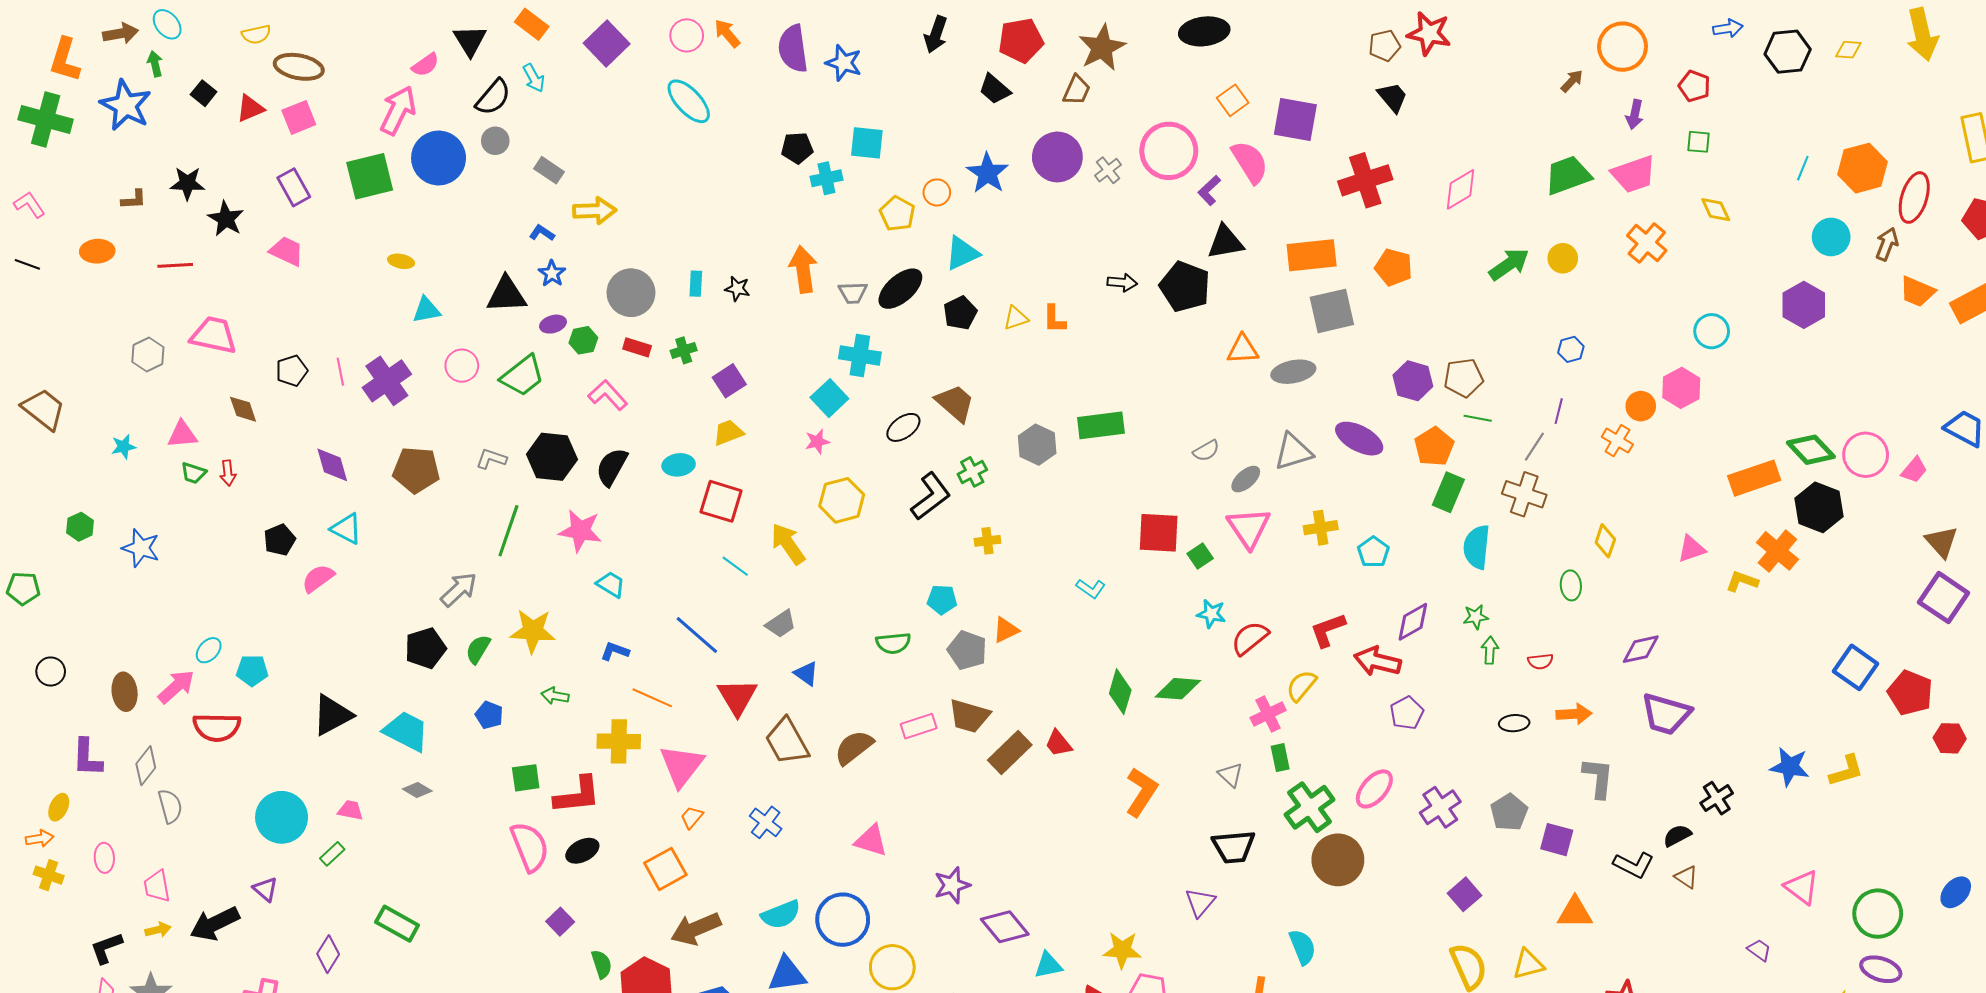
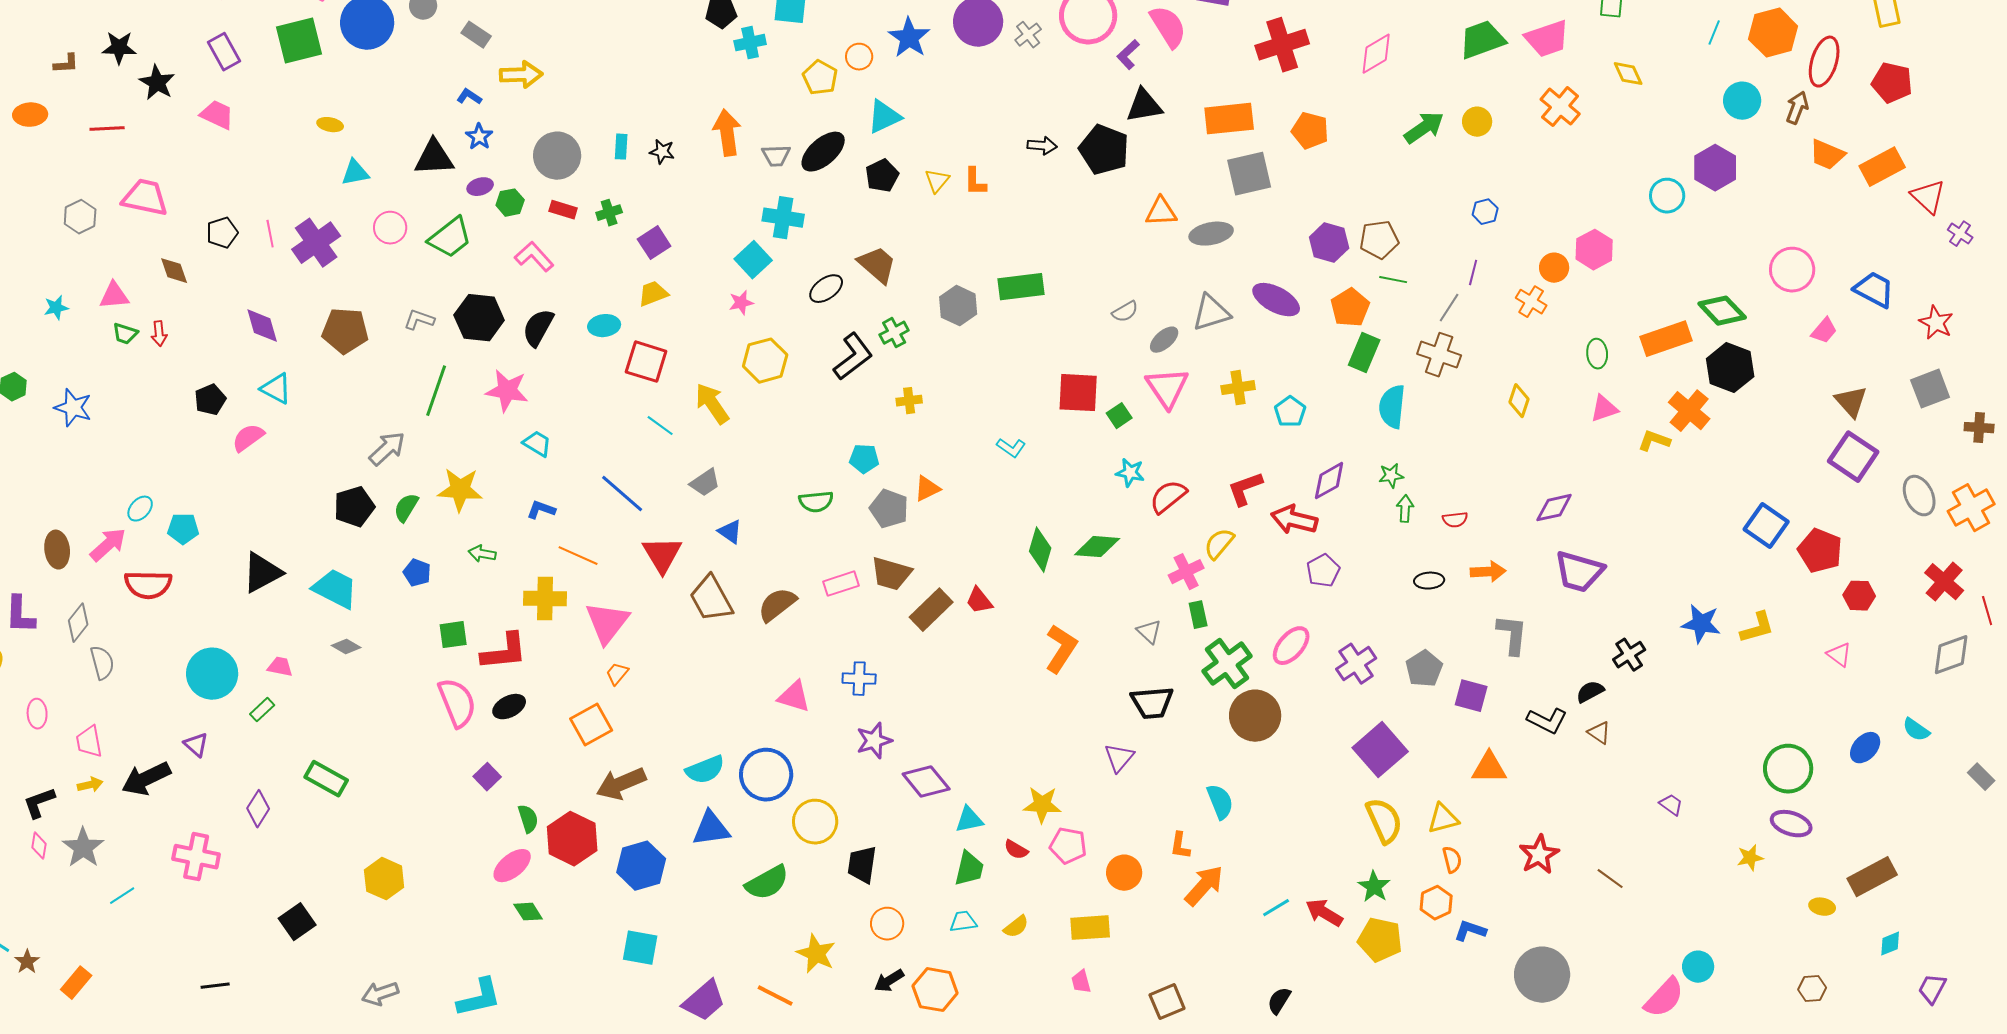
yellow triangle: (1016, 318) -> (937, 181), turned -32
cyan circle: (1712, 331) -> (1667, 196), moved
pink circle: (1866, 455) -> (1792, 270), moved
green ellipse: (1571, 585) -> (1597, 354), moved
blue cross: (766, 822) -> (859, 679), moved, turned -36
pink triangle: (1802, 887) -> (1839, 655), moved, size x0.7
purple square: (1465, 894) -> (1380, 750), size x1.6

